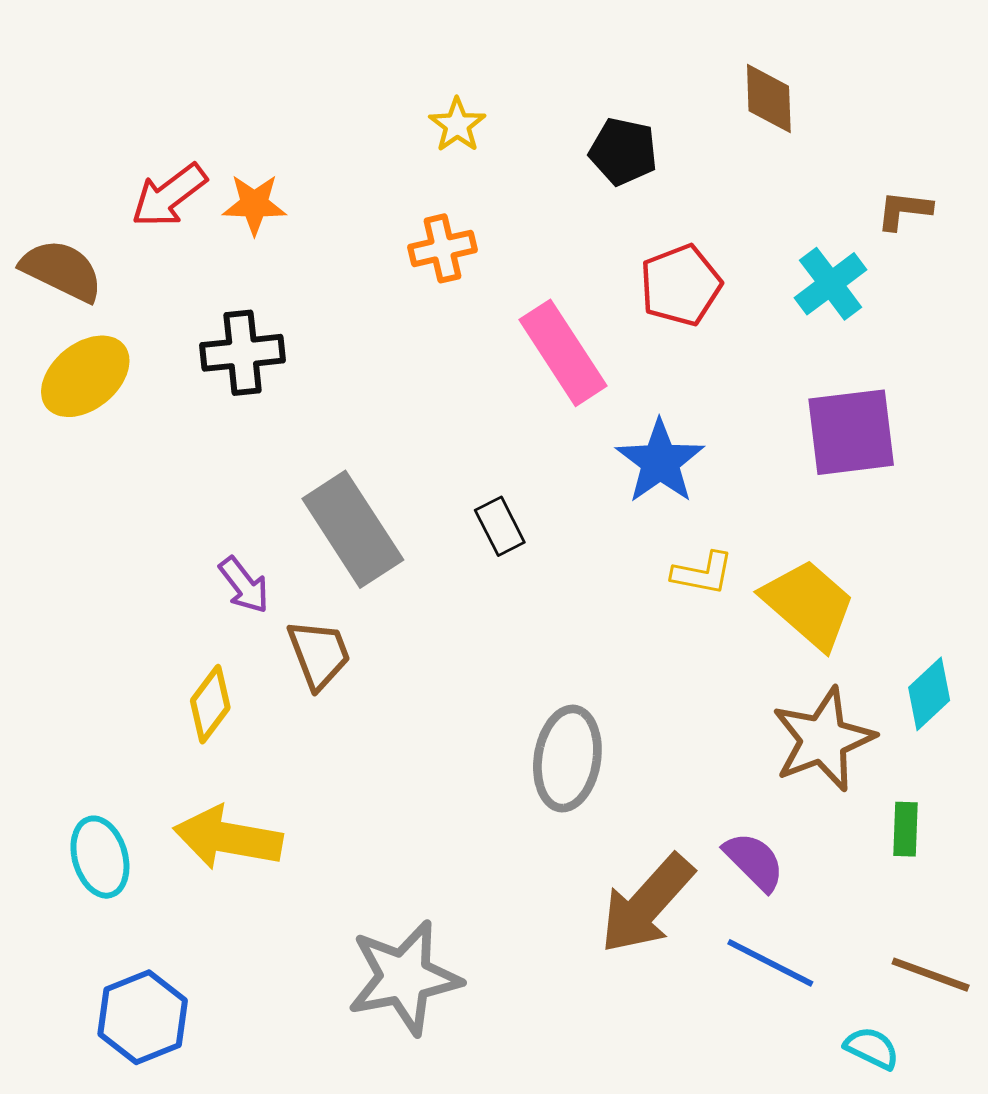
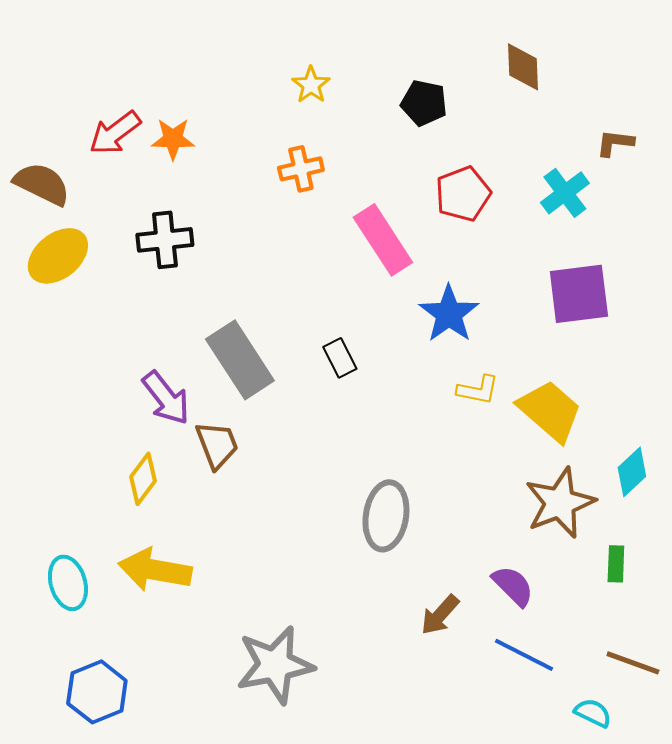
purple arrow: (244, 585) -> (166, 398), size x1.4
brown arrow: (647, 904) -> (440, 615), size x0.6

